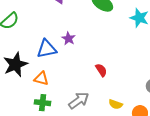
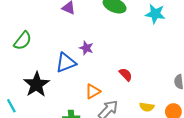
orange triangle: (41, 79) -> (93, 91), moved, turned -35

